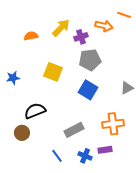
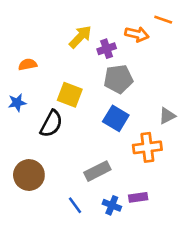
orange semicircle: (31, 36) -> (28, 64), moved
black semicircle: (35, 111) -> (51, 124), moved, turned 140
orange cross: (113, 124) -> (147, 147), moved
brown circle: (22, 133) -> (29, 175), size x1.5

